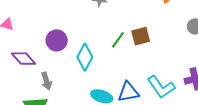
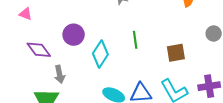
brown square: (141, 36) -> (176, 53), moved
green line: (118, 40) -> (135, 40), turned -48

